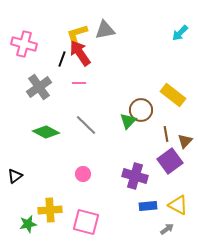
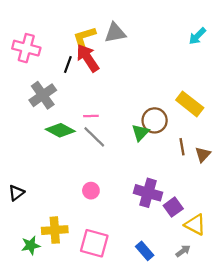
pink line: (79, 83) -> (91, 116), moved
green diamond: (46, 132) -> (60, 130), moved
purple square: (170, 161) -> (173, 207), moved, size x0.7
blue rectangle: (148, 206) -> (145, 251), moved, turned 54

